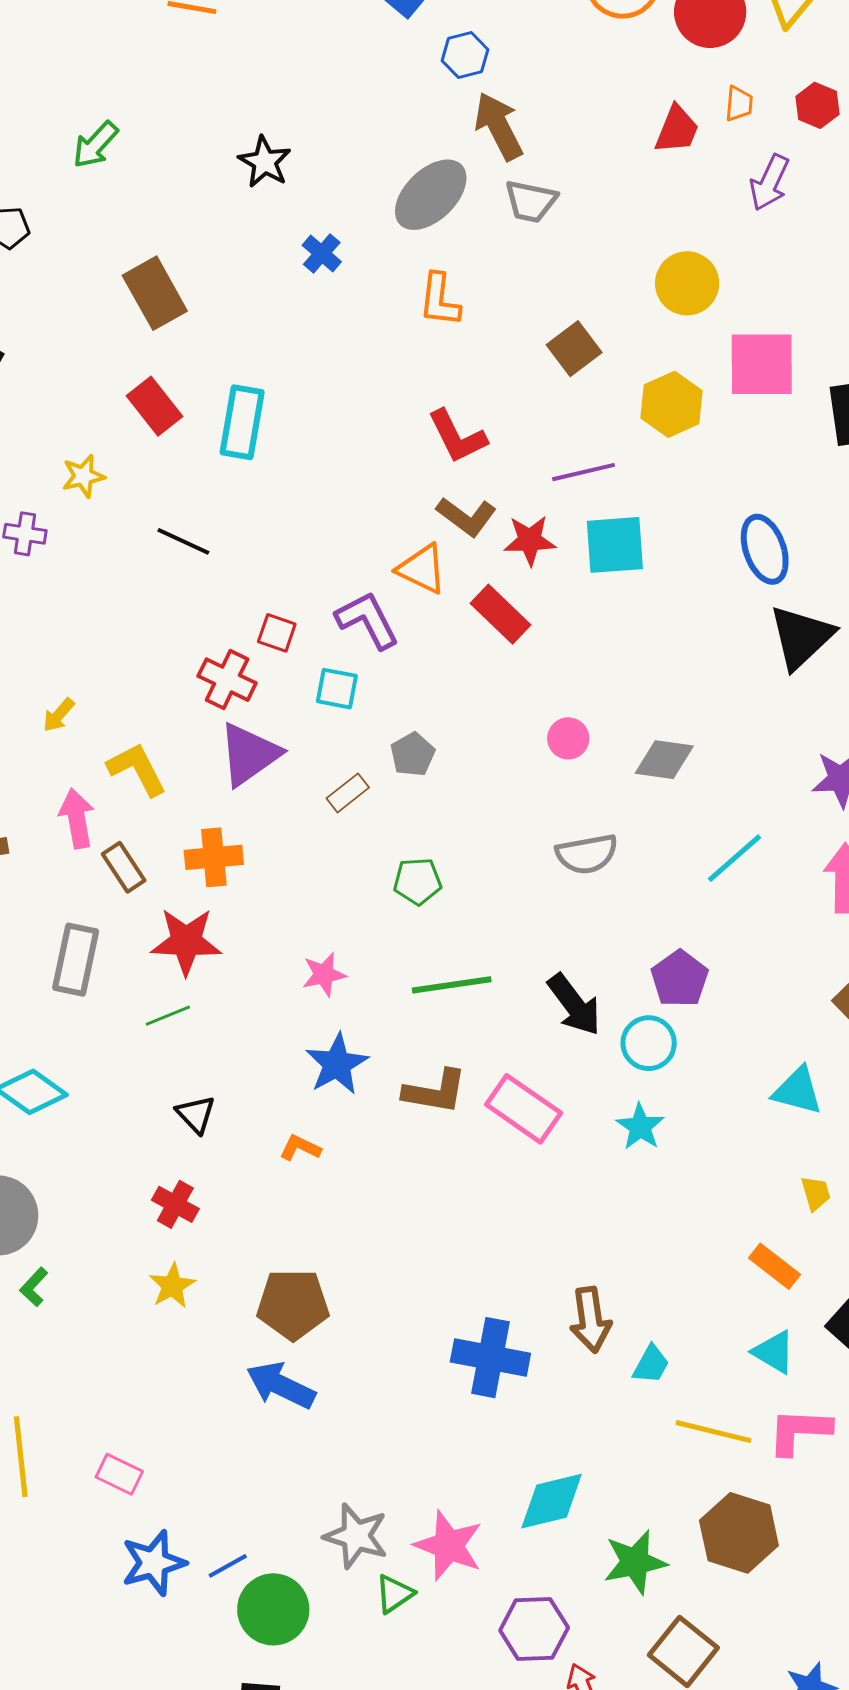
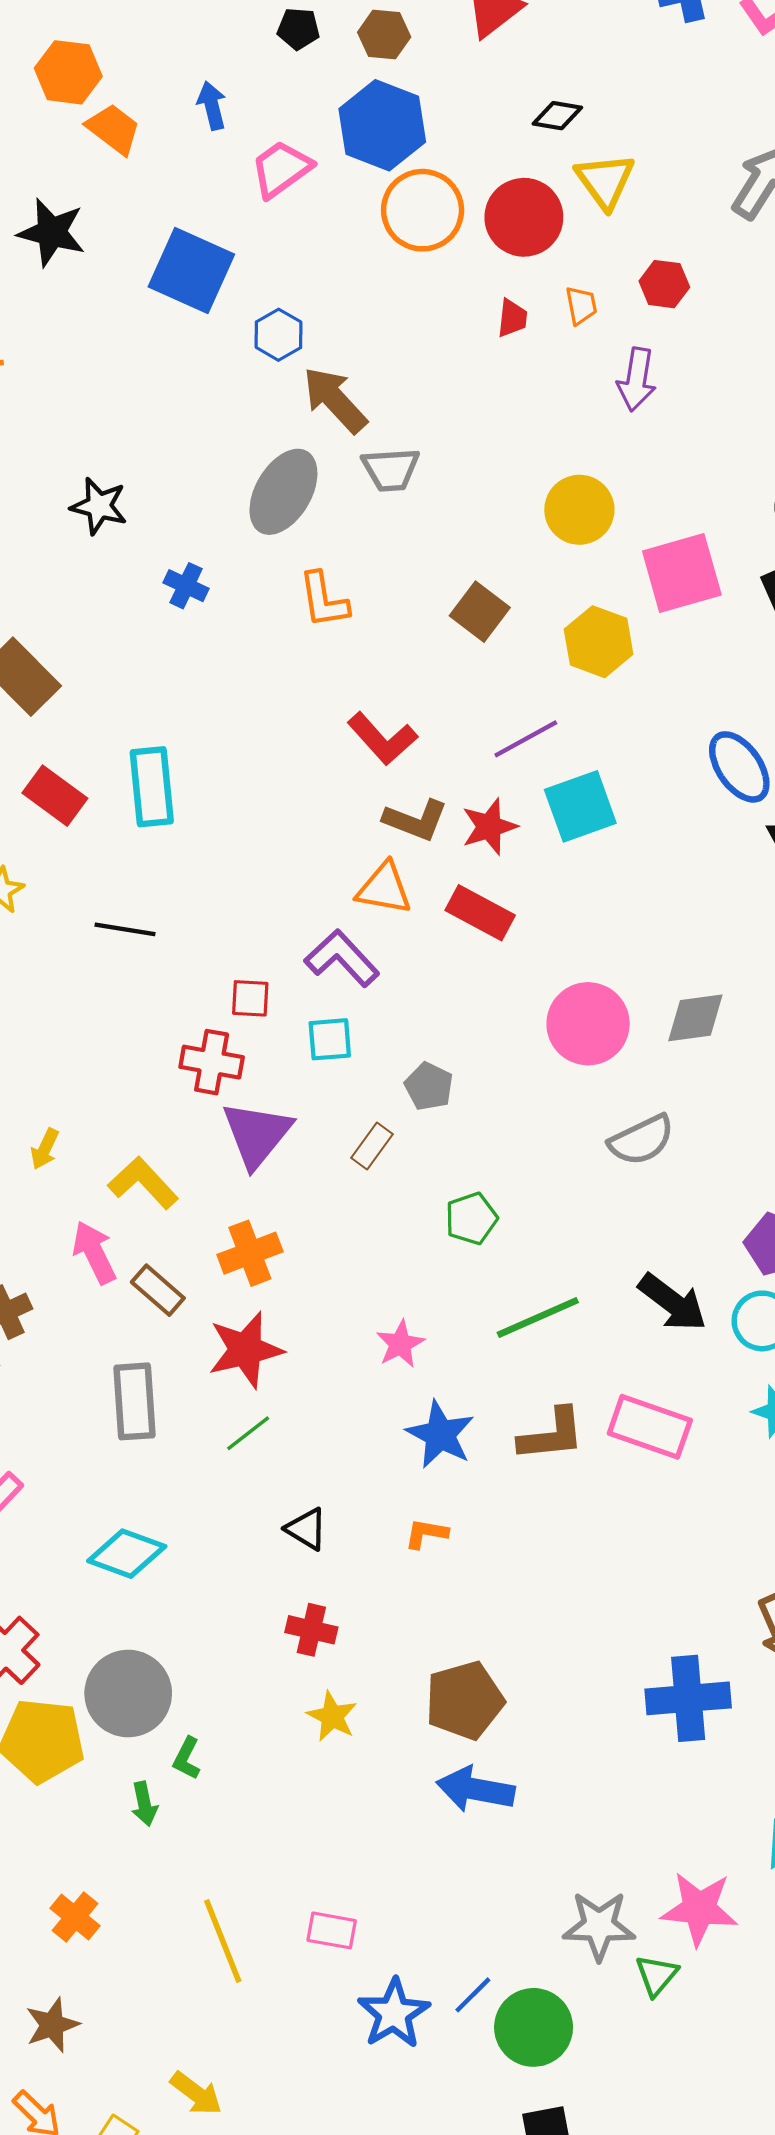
red trapezoid: (677, 130) -> (512, 318), moved, size x0.7
pink circle: (568, 738) -> (588, 1024), size x1.8

